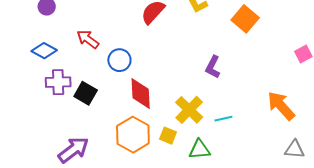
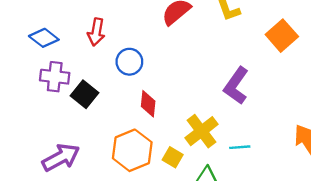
red arrow: (88, 39) -> (96, 32), turned -125
purple L-shape: (213, 67) -> (236, 86), size x1.4
red diamond: (141, 93) -> (148, 104), size x0.7

